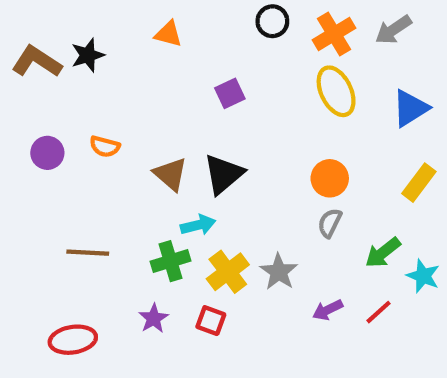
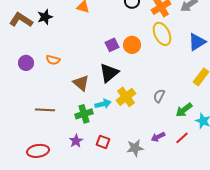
purple square: (230, 93) -> (112, 45), moved
brown triangle: (170, 174) -> (81, 83), moved
orange circle: (330, 178) -> (132, 45), moved
cyan arrow: (198, 225) -> (103, 104), moved
yellow cross: (228, 272) -> (126, 97), moved
gray star: (279, 272) -> (135, 148), moved, turned 30

